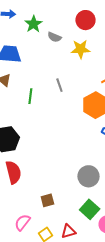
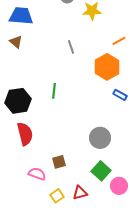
green line: (30, 96) -> (54, 91), moved
pink semicircle: (22, 222) -> (37, 174), moved, turned 72

